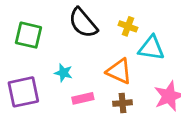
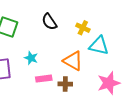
black semicircle: (83, 23) -> (49, 22), size x0.7
brown cross: (122, 103) -> (65, 84), moved

